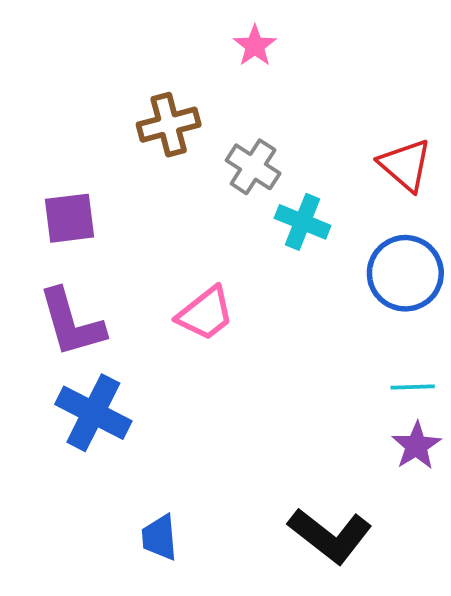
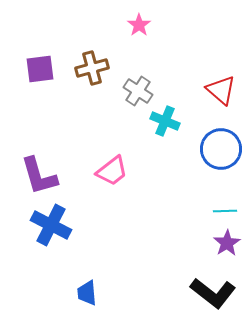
purple square: (70, 218) -> (40, 69), moved
black L-shape: (330, 536) -> (213, 293), moved

